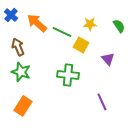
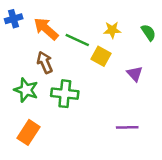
blue cross: (11, 15) -> (14, 19), turned 32
brown arrow: (18, 47) -> (45, 62), moved
green cross: (68, 75) -> (65, 94), moved
purple line: (102, 102) -> (127, 127), turned -66

